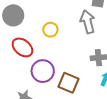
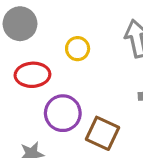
red ellipse: (22, 47) -> (32, 75), turned -45

